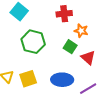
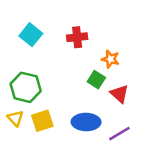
red cross: (64, 14) -> (77, 37), moved
green hexagon: (33, 42) -> (26, 87), moved

